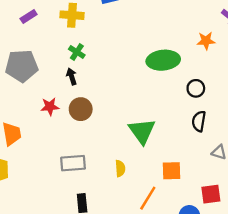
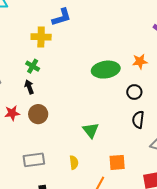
yellow cross: (72, 15) -> (41, 37), moved
orange star: (206, 41) -> (140, 61), moved
green triangle: (142, 131) -> (91, 130), size x0.7

